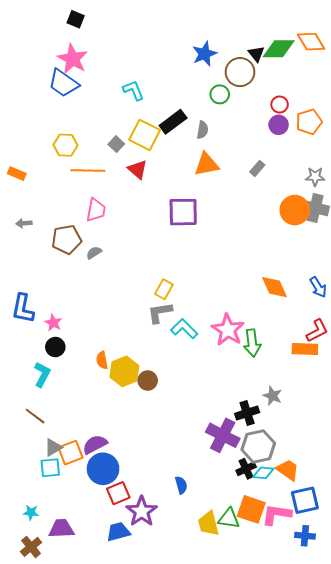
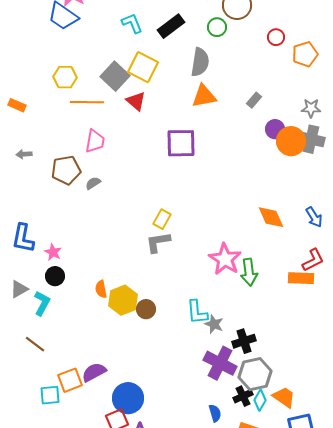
black rectangle: (173, 122) -> (171, 26), moved
purple circle: (279, 125) -> (275, 129), moved
gray semicircle: (202, 130) -> (200, 62), size x1.6
gray square: (116, 144) -> (115, 76), size x1.8
cyan L-shape: (184, 329) -> (197, 312), moved, turned -140
gray star: (272, 396) -> (214, 324), moved
gray triangle: (53, 447) -> (19, 289), moved
blue circle: (103, 469) -> (128, 398), moved
cyan diamond: (263, 473) -> (260, 400), turned -65
blue semicircle: (181, 485) -> (215, 413), moved

